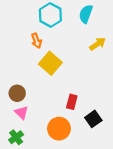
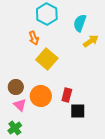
cyan semicircle: (86, 14) -> (80, 23), moved
black square: (93, 119) -> (78, 111), moved, turned 35
orange circle: (59, 129) -> (41, 96), moved

